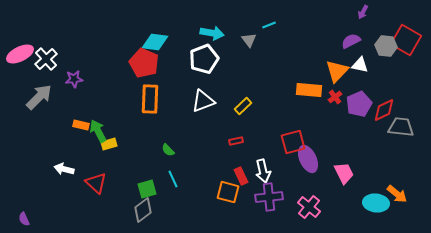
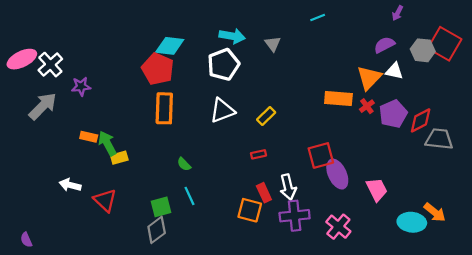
cyan line: (269, 25) -> (318, 17), moved

